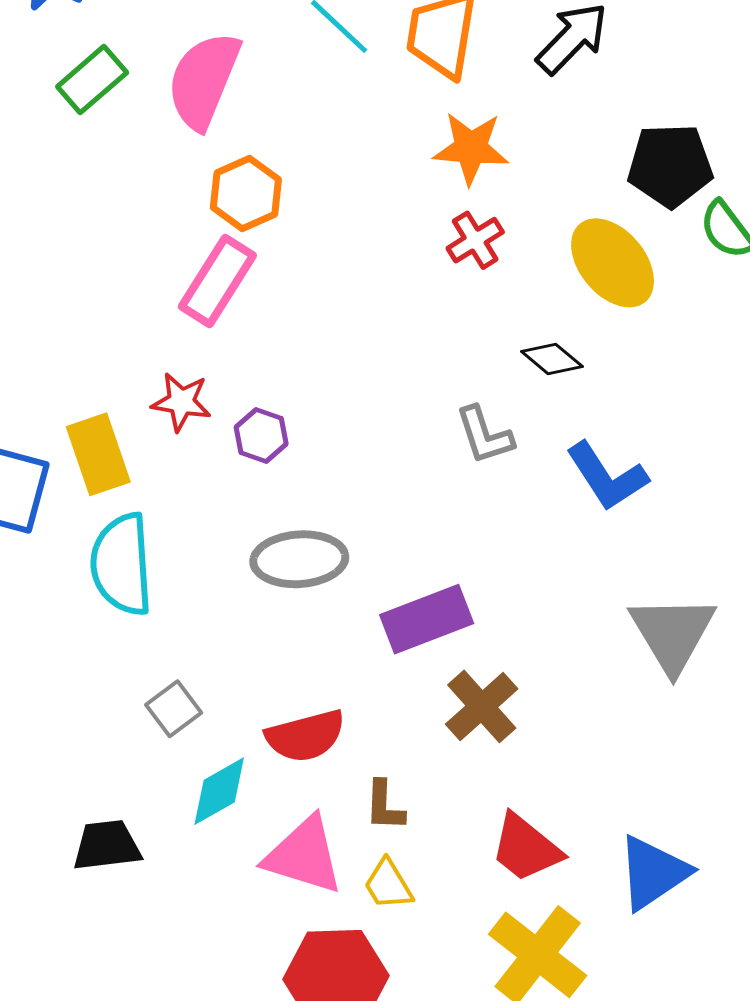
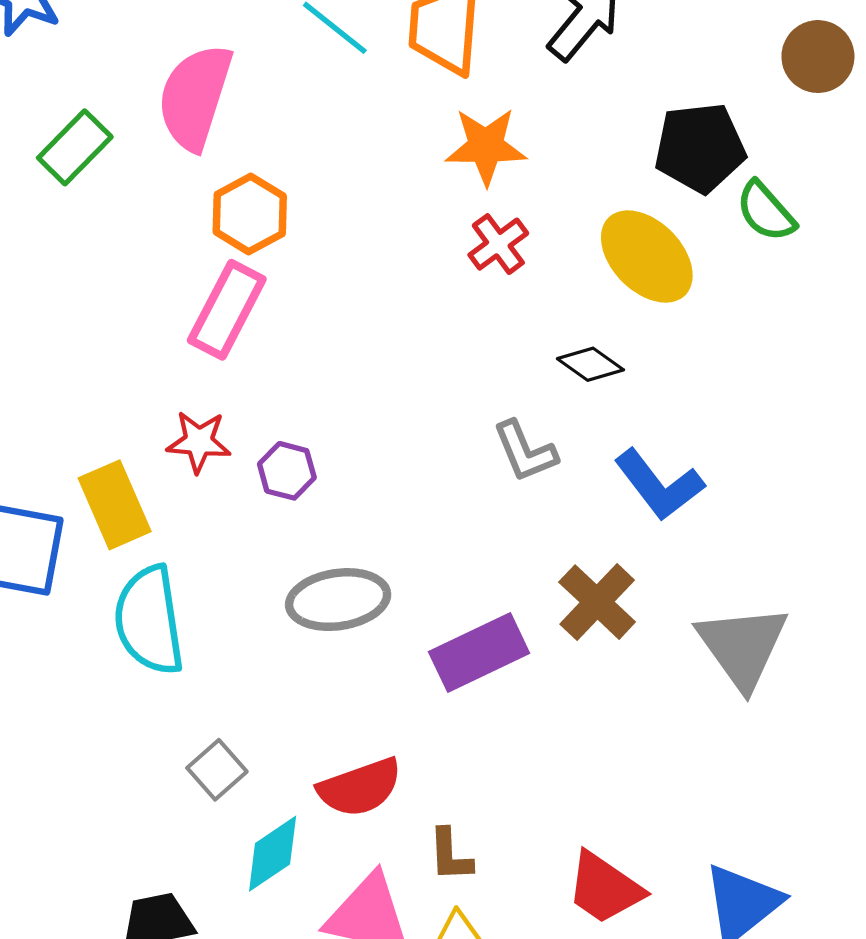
green rectangle: (92, 80) -> (75, 147), moved
brown cross: (482, 706) -> (597, 602), moved

